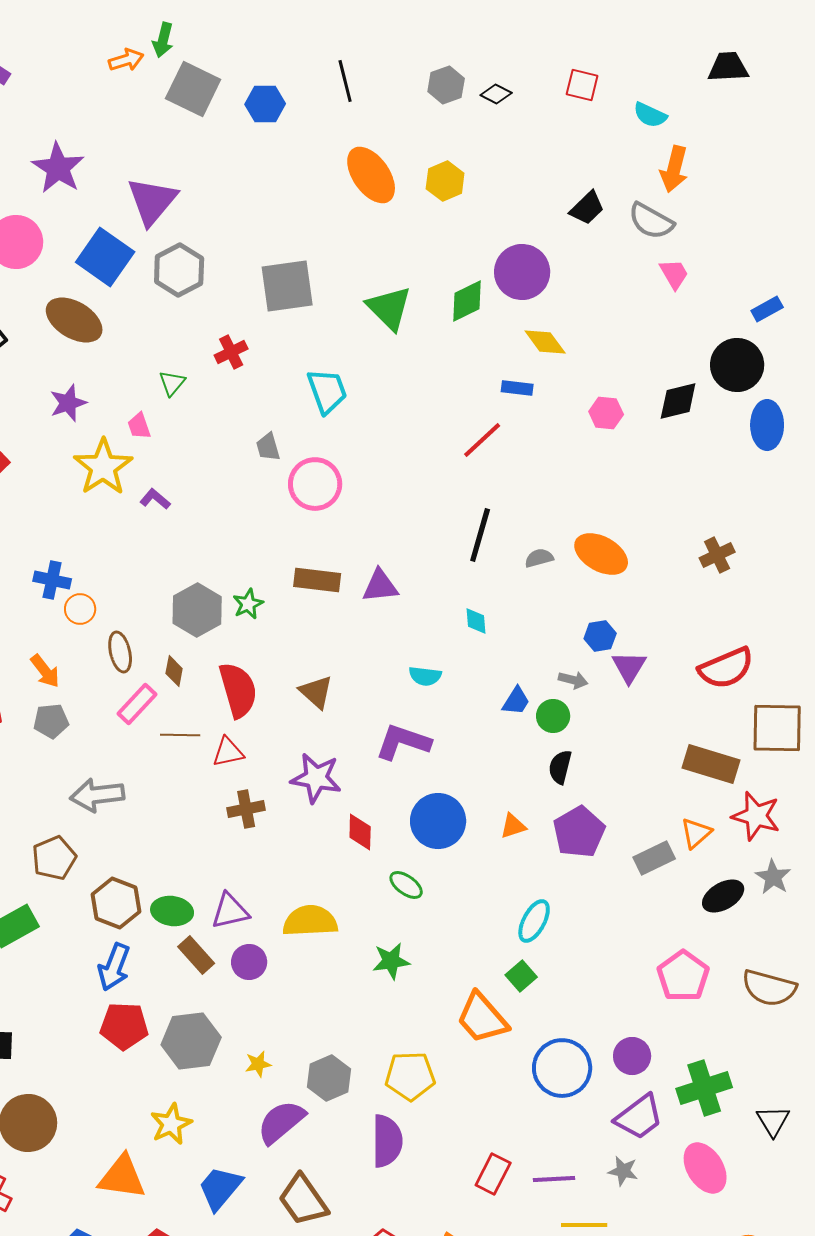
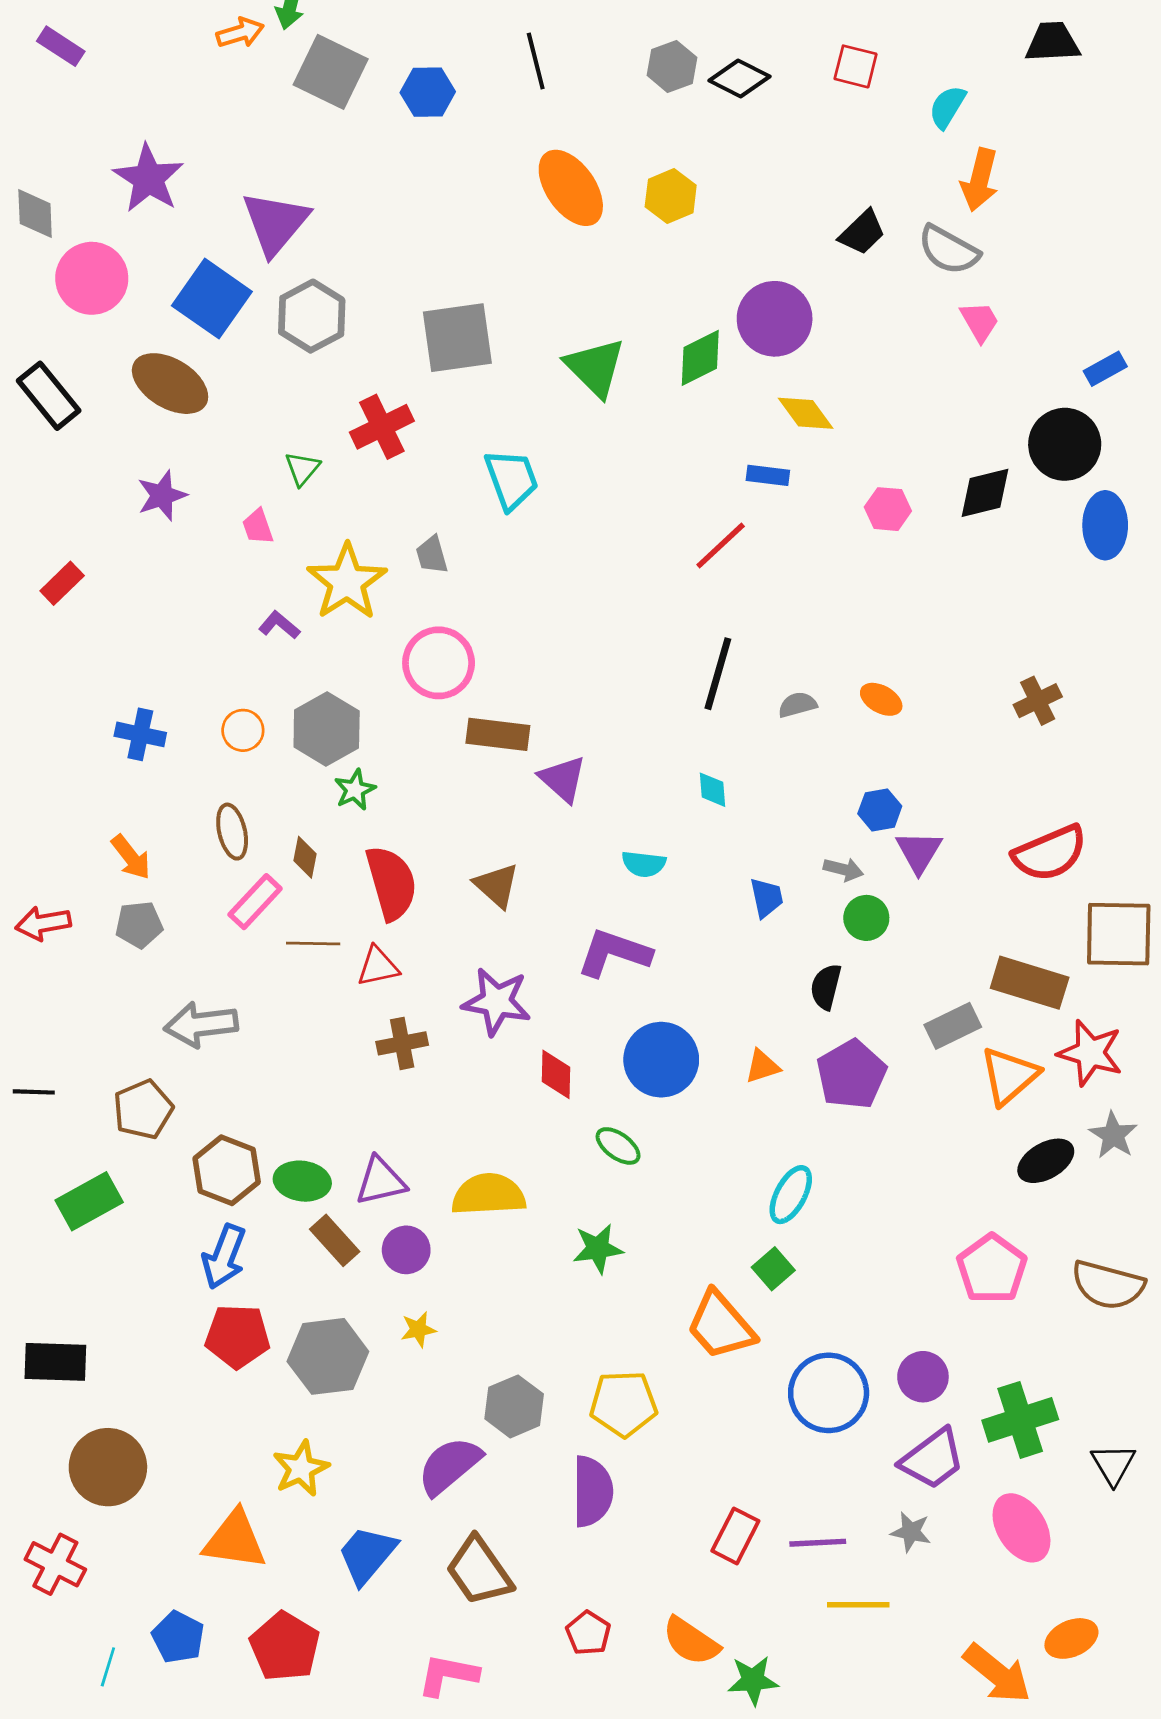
black diamond: (496, 94) -> (739, 79), size x1.4
cyan semicircle: (650, 115) -> (947, 107), turned 96
red cross: (231, 352) -> (382, 427), size x1.4
yellow star: (103, 467) -> (347, 582), moved
pink circle: (315, 484) -> (439, 663), moved
orange ellipse: (601, 554) -> (881, 699), size x0.6
purple triangle: (380, 586) -> (563, 779), moved, turned 48
green star: (248, 604) -> (355, 790), moved
orange circle: (80, 609) -> (243, 730), moved
gray hexagon: (197, 610) -> (327, 729), moved
blue trapezoid: (516, 701) -> (766, 898), turned -44
green circle: (553, 716) -> (866, 918), moved
orange triangle: (696, 833) -> (1009, 1076), size x1.4
gray rectangle: (654, 858) -> (953, 1026), moved
yellow star: (258, 1064) -> (418, 1329), moved

